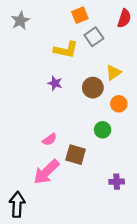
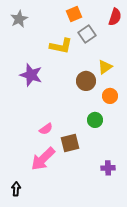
purple star: (55, 83) -> (31, 75), moved, size x1.6
brown square: (76, 155) -> (70, 143), turned -30
black arrow: (17, 204) -> (16, 189), size x0.6

